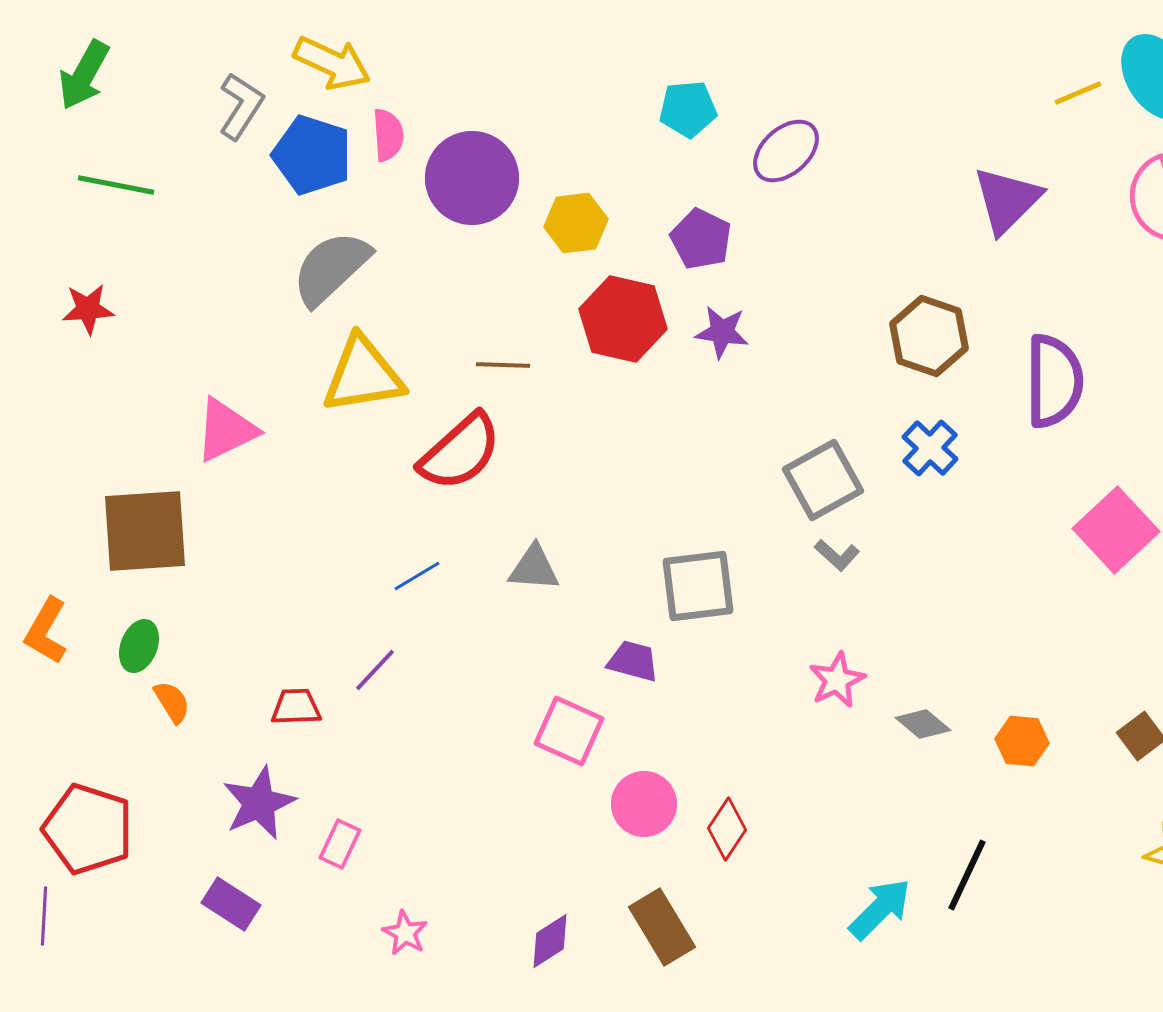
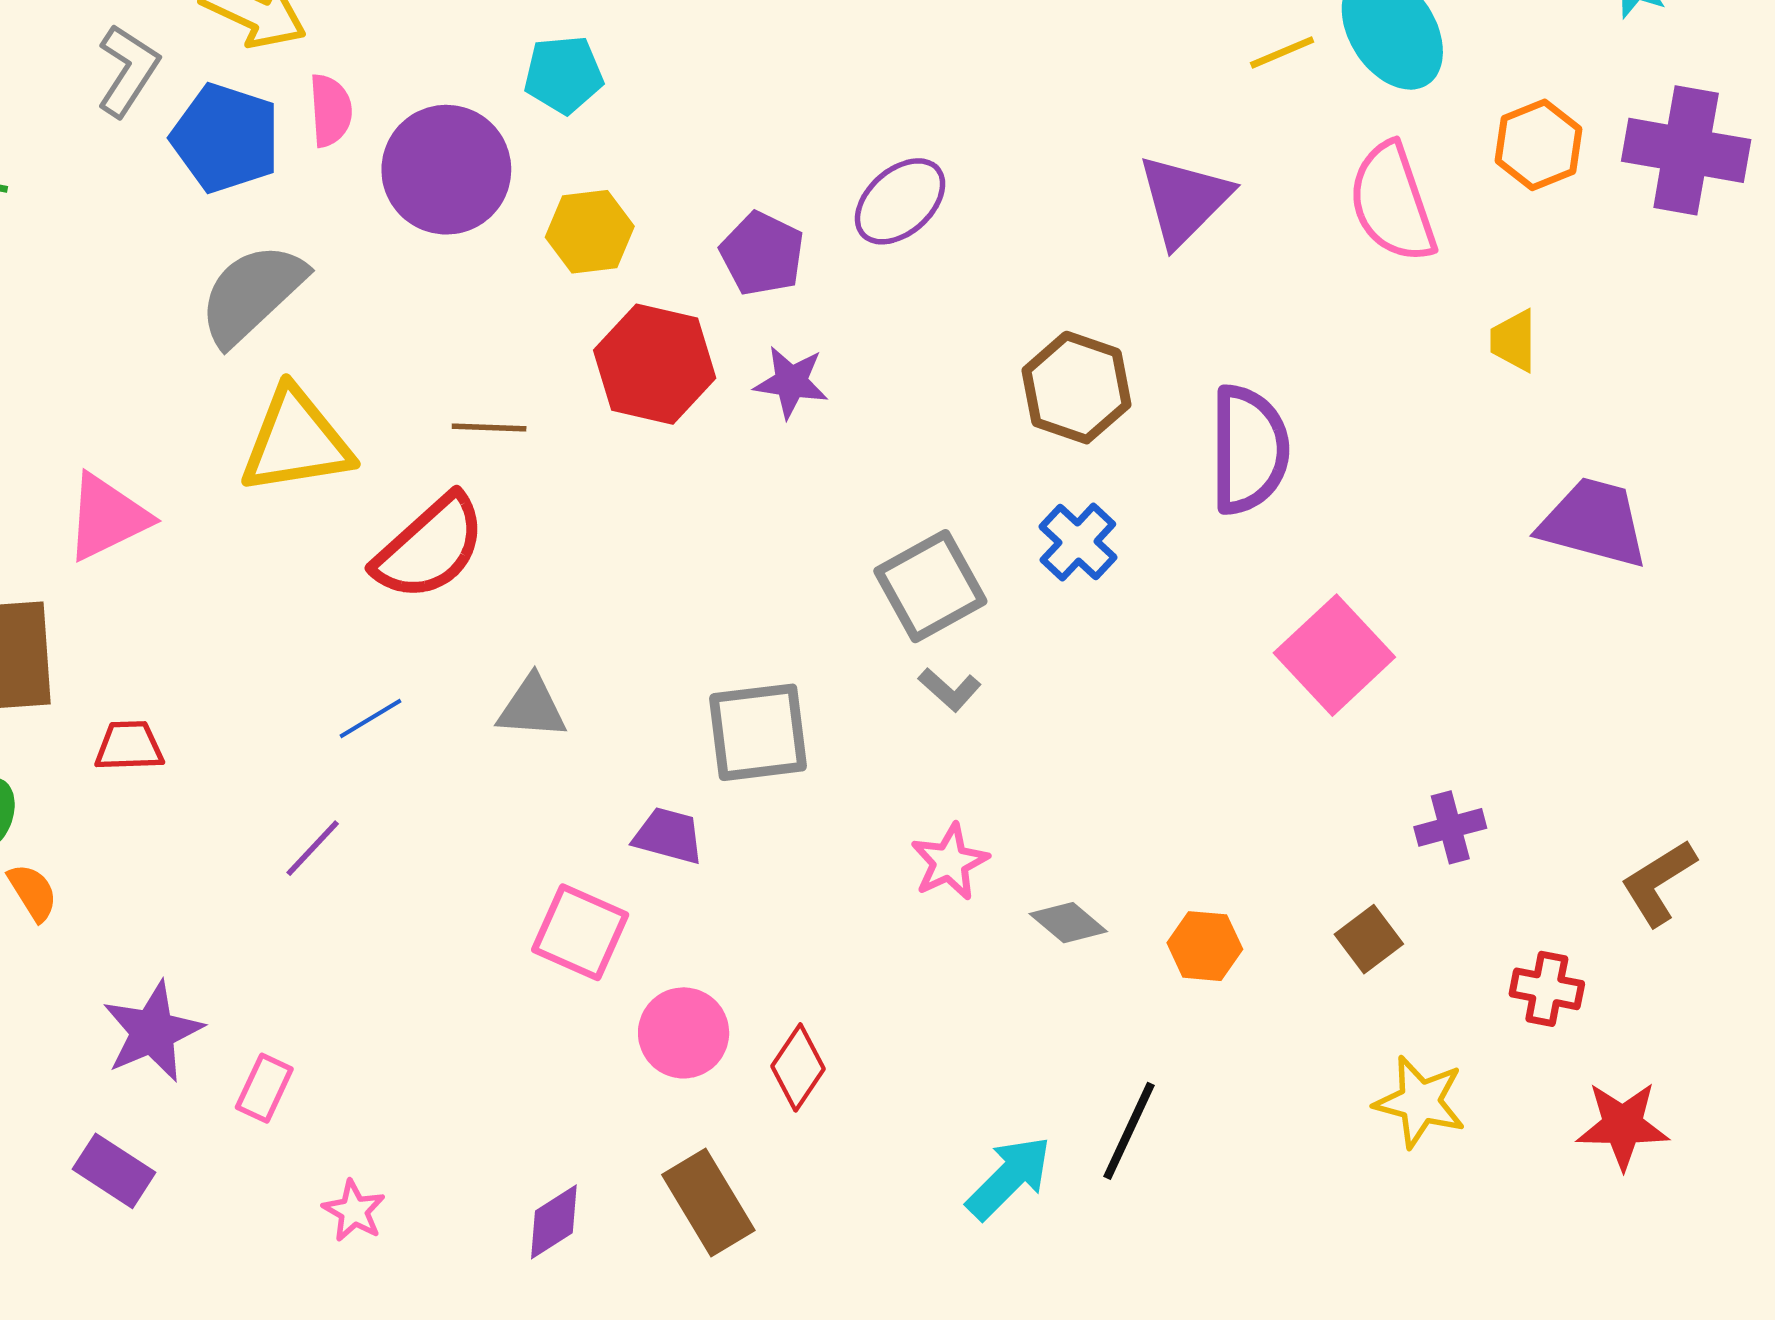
cyan pentagon: (688, 109) -> (564, 75), moved
purple ellipse: (786, 151) -> (900, 201), moved
red trapezoid: (296, 707) -> (129, 746), moved

